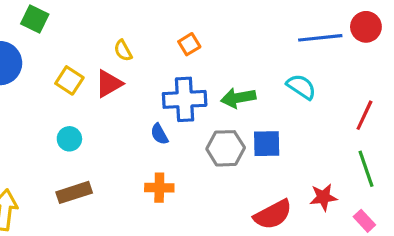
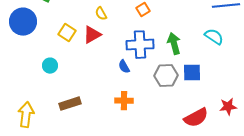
green arrow: (238, 98) -> (174, 44), turned 85
cyan circle: (69, 139) -> (50, 66), moved

